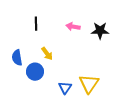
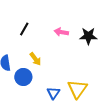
black line: (36, 24) -> (24, 29), turned 32

